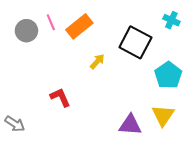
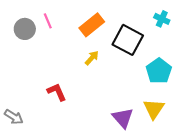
orange rectangle: (79, 26) -> (92, 25), moved
purple triangle: (130, 125) -> (123, 118), turned 45

